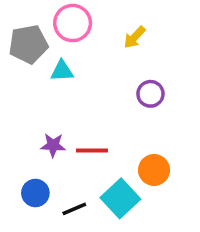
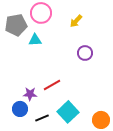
purple star: (53, 145) -> (30, 94), moved
red line: (92, 151) -> (52, 85), turned -30
orange circle: (154, 170) -> (101, 120), moved

